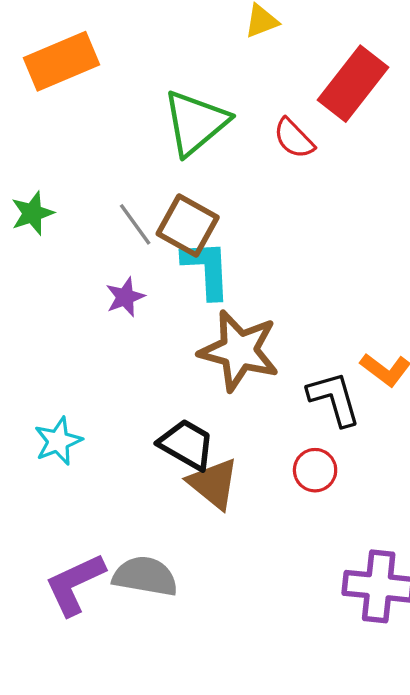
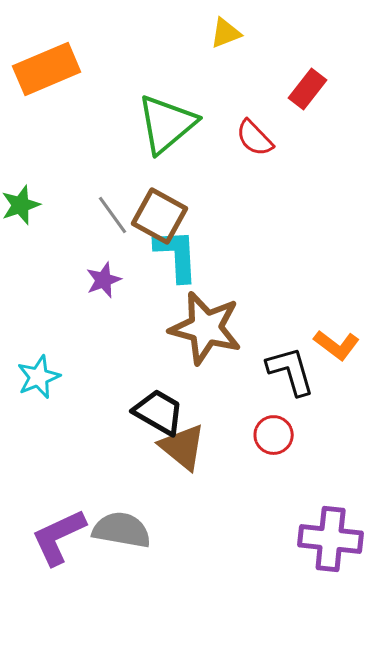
red rectangle: (353, 84) -> (308, 89), size x0.6
cyan star: (58, 441) -> (39, 377), moved

